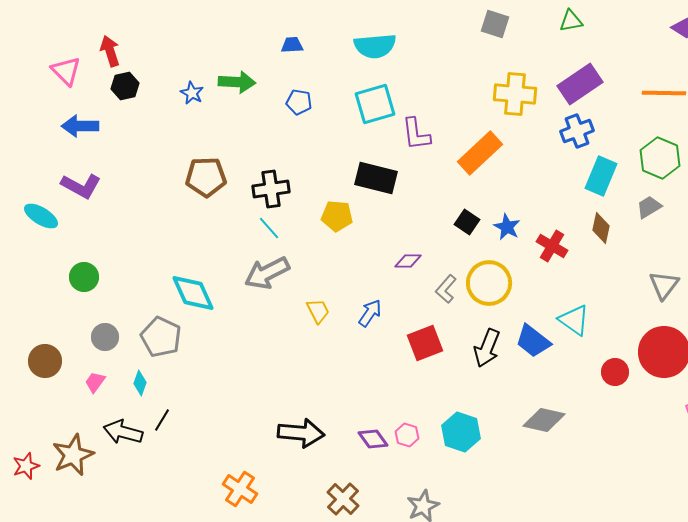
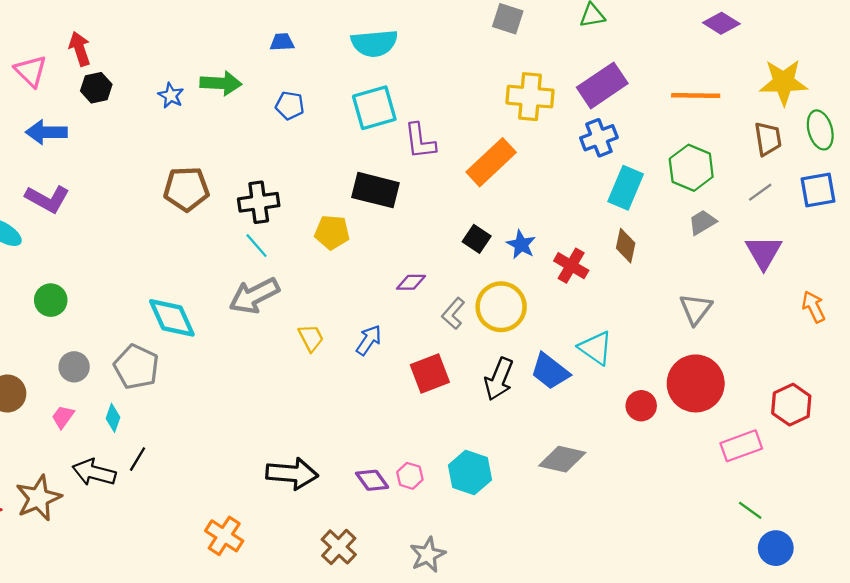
gray trapezoid: (649, 207) -> (702, 222), moved

